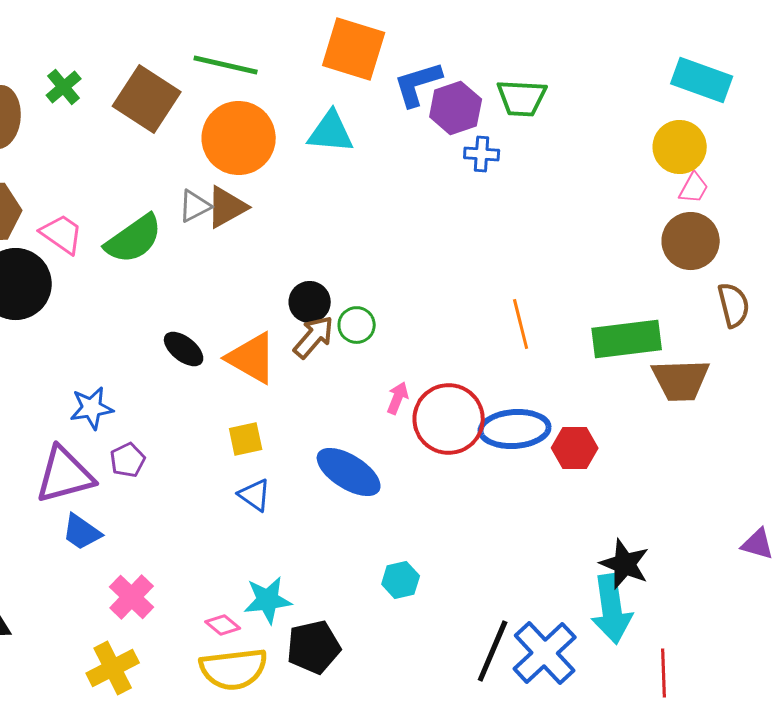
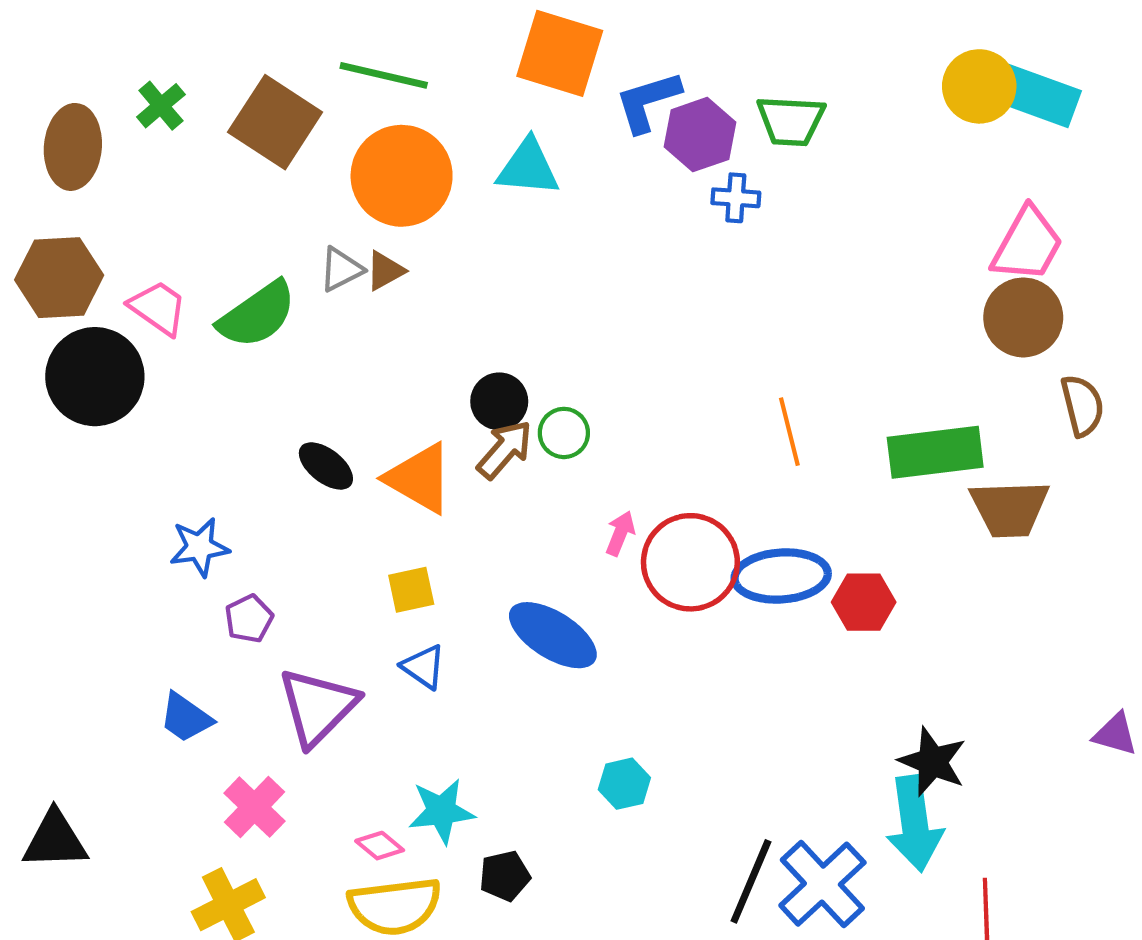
yellow circle: (680, 147) -> (979, 86), moved
pink trapezoid: (694, 188) -> (1027, 245), size x1.8
brown triangle: (227, 207) -> (385, 271), size x0.7
purple triangle: (65, 475) -> (318, 707), moved, turned -30
black pentagon: (314, 647) -> (505, 876), size x0.7

